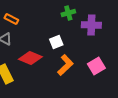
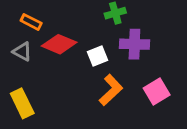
purple cross: (91, 25) -> (134, 44), moved
red diamond: (30, 58) -> (59, 44), moved

